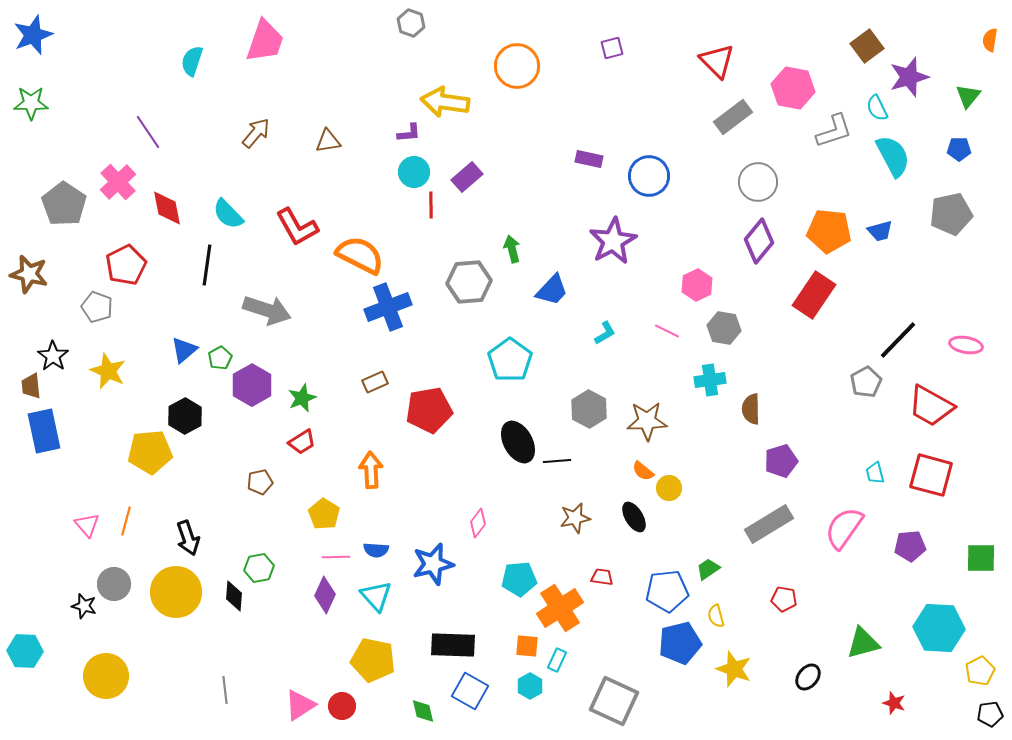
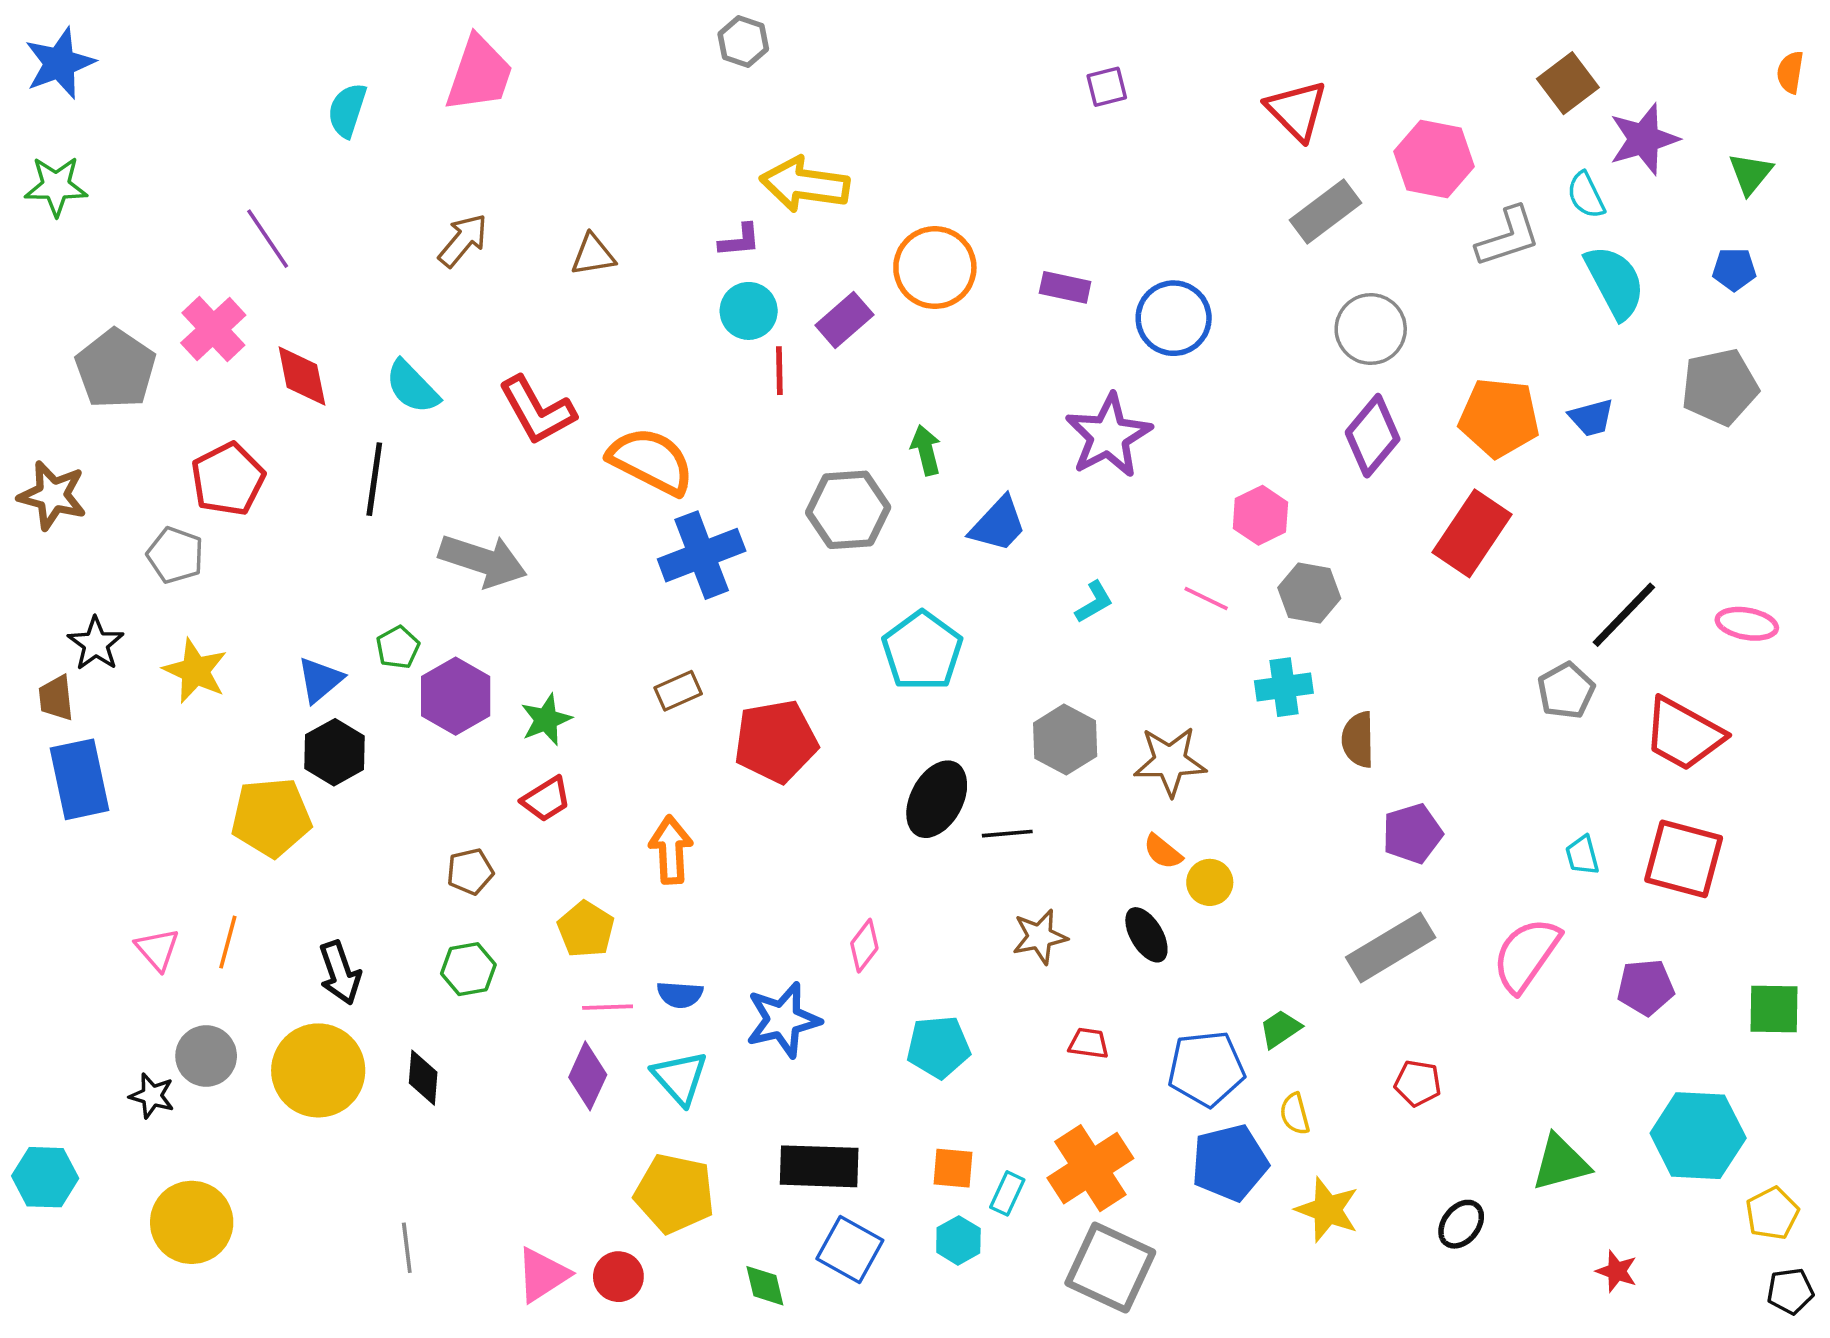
orange circle: (517, 66) -> (935, 268), moved
blue triangle: (184, 350) -> (320, 680), moved
black ellipse: (518, 442) -> (937, 799), turned 57
green hexagon: (259, 568) -> (468, 969), moved
orange cross: (560, 608) -> (1090, 1168), moved

